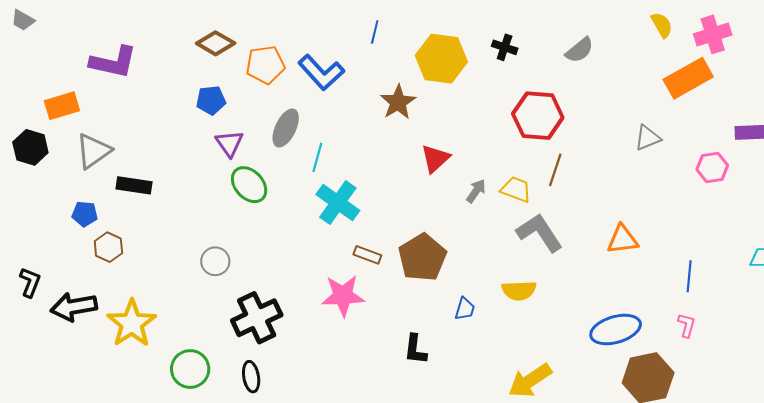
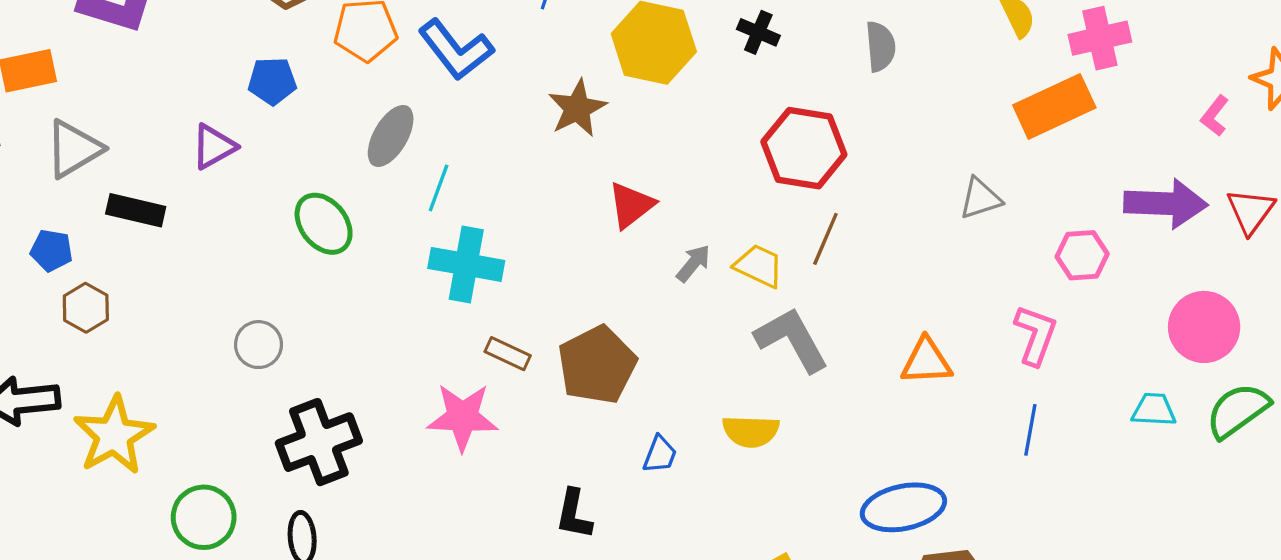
gray semicircle: (580, 50) -> (880, 46), turned -60
purple triangle: (230, 143) -> (214, 147), moved, turned 32
cyan cross: (338, 203) -> (466, 264), turned -30
pink L-shape: (687, 325) -> (1036, 335), moved, size x1.5

